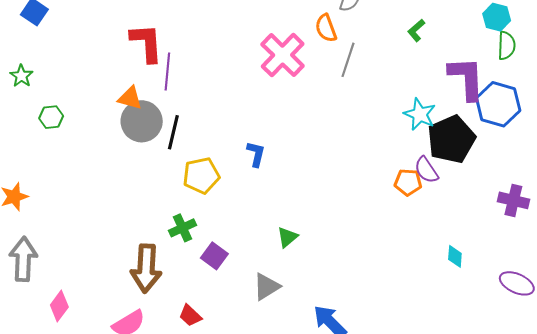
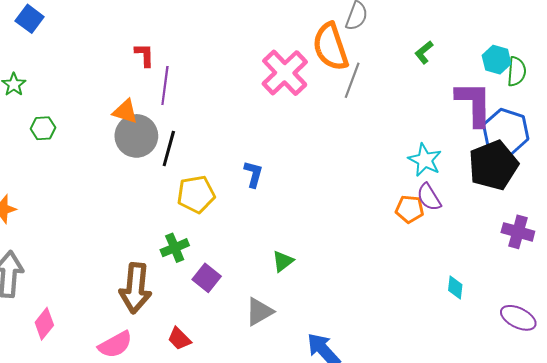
cyan hexagon: (497, 17) -> (497, 60), moved
orange semicircle: (326, 28) -> (331, 47), size x1.6
red L-shape: (147, 43) -> (144, 55), size x0.6
cyan star: (420, 114) -> (425, 160), moved
black pentagon: (451, 139) -> (493, 165), moved

